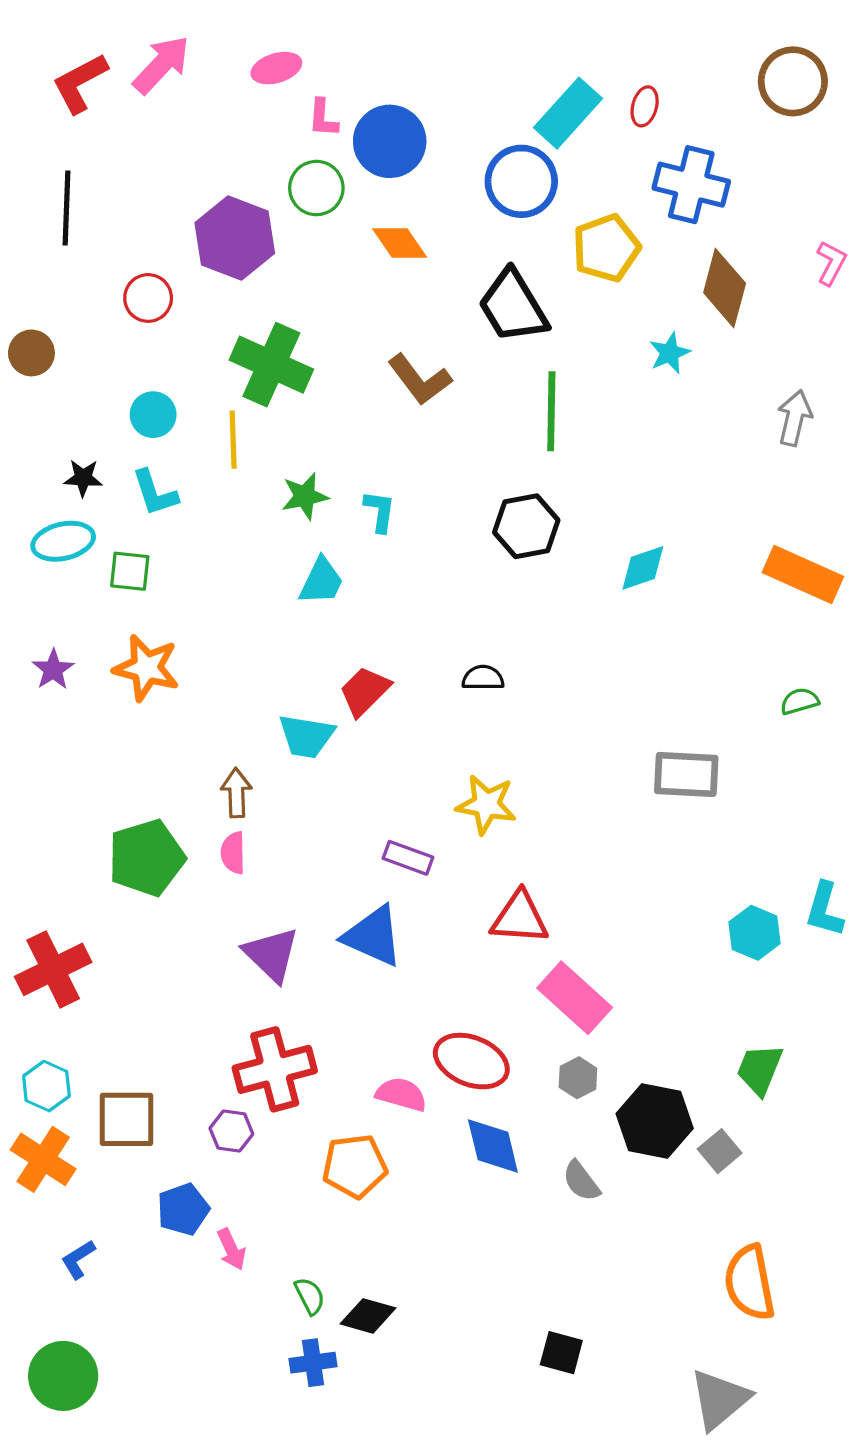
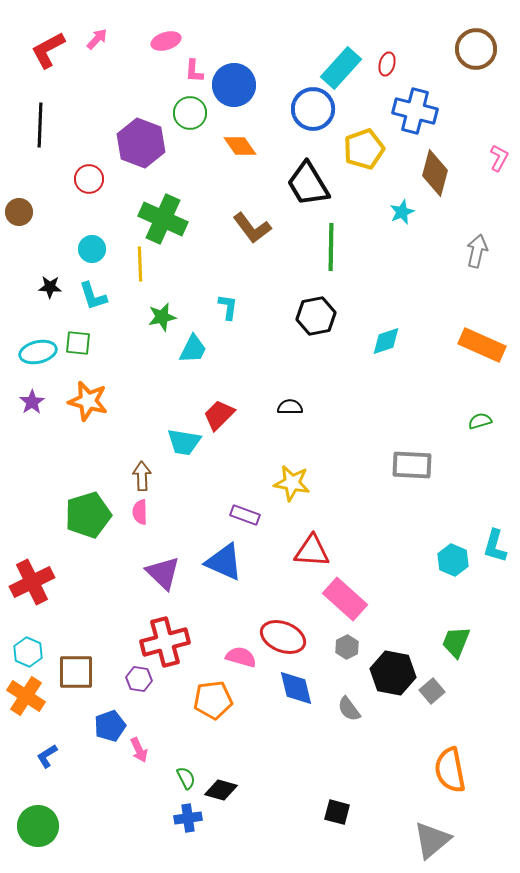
pink arrow: (161, 65) -> (97, 39), size x0.6
green star: (305, 496) -> (162, 317), moved
cyan ellipse: (63, 541) -> (38, 352), moved

